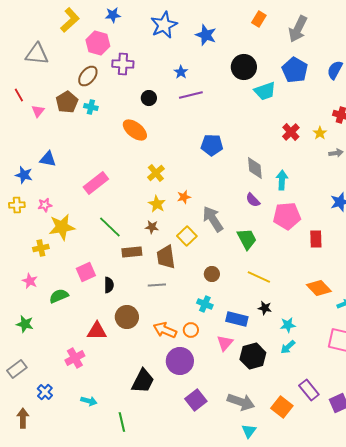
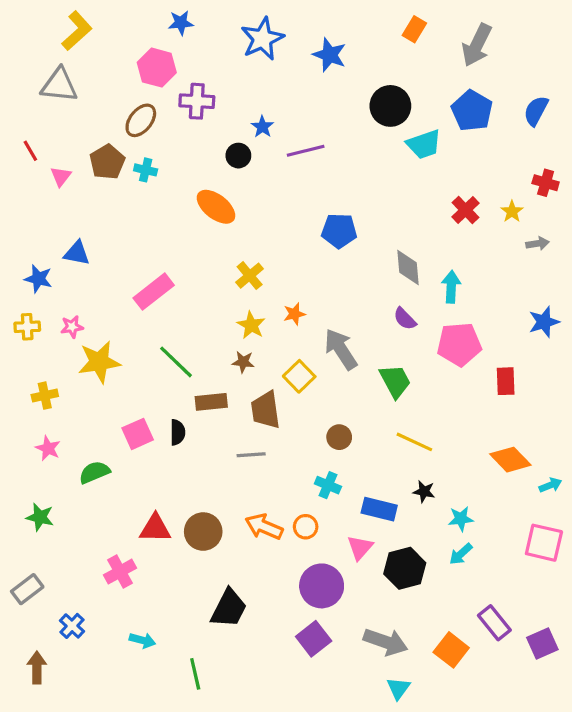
yellow L-shape: (70, 20) -> (77, 31), moved
blue star: (181, 72) -> (262, 127), moved
yellow cross: (41, 248) -> (45, 396), moved
black semicircle: (109, 285) -> (178, 432), moved
brown circle: (127, 317) -> (203, 532), moved
purple circle: (180, 361) -> (322, 586), moved

